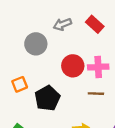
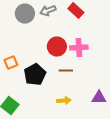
gray circle: (36, 44) -> (25, 14), moved
brown line: (96, 94) -> (66, 70), moved

